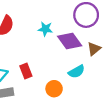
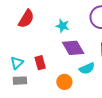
purple diamond: (70, 41) -> (73, 48), moved

